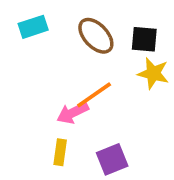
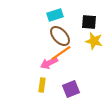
cyan rectangle: (33, 27) -> (55, 15), moved
brown ellipse: (96, 36) -> (60, 36), moved

